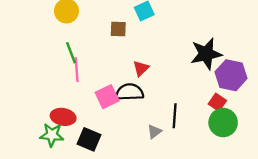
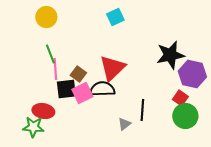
brown square: (118, 29) -> (78, 74), moved, turned 35
red triangle: (141, 68) -> (112, 68), size x1.8
black square: (89, 139) -> (66, 89), moved, turned -30

